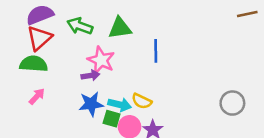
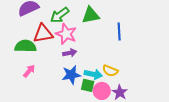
green arrow: (80, 26) -> (60, 15), turned -54
red triangle: (39, 38) -> (43, 34), moved, turned 35
pink star: (101, 60) -> (66, 34), moved

